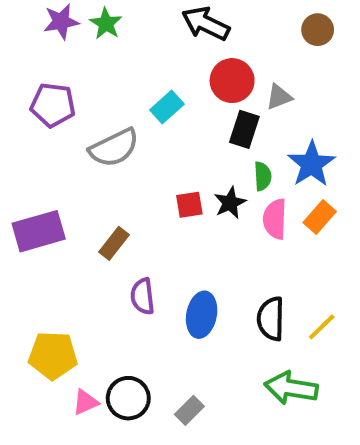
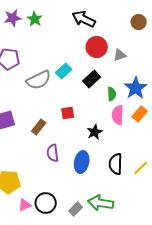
cyan rectangle: (167, 107) -> (64, 71), moved
black rectangle: (244, 129) -> (92, 79), moved, turned 30
black star: (230, 203) -> (95, 132), moved
red square: (189, 205) -> (68, 113), moved
green arrow: (291, 388) -> (101, 203), moved

